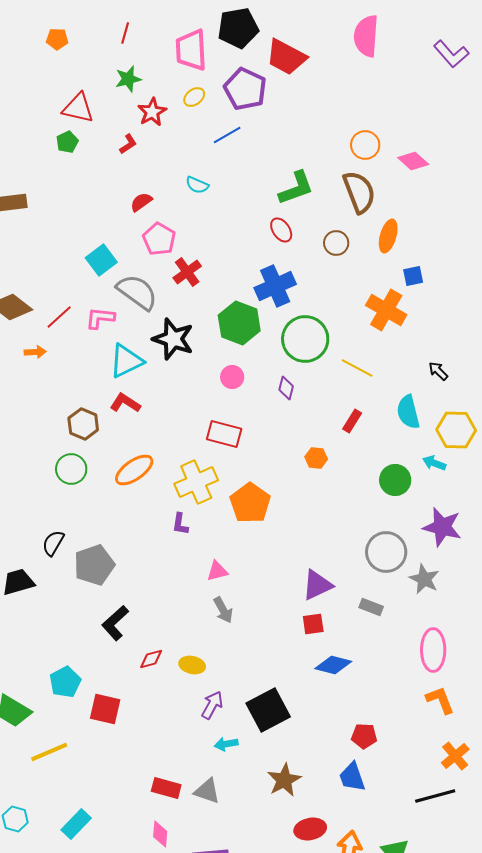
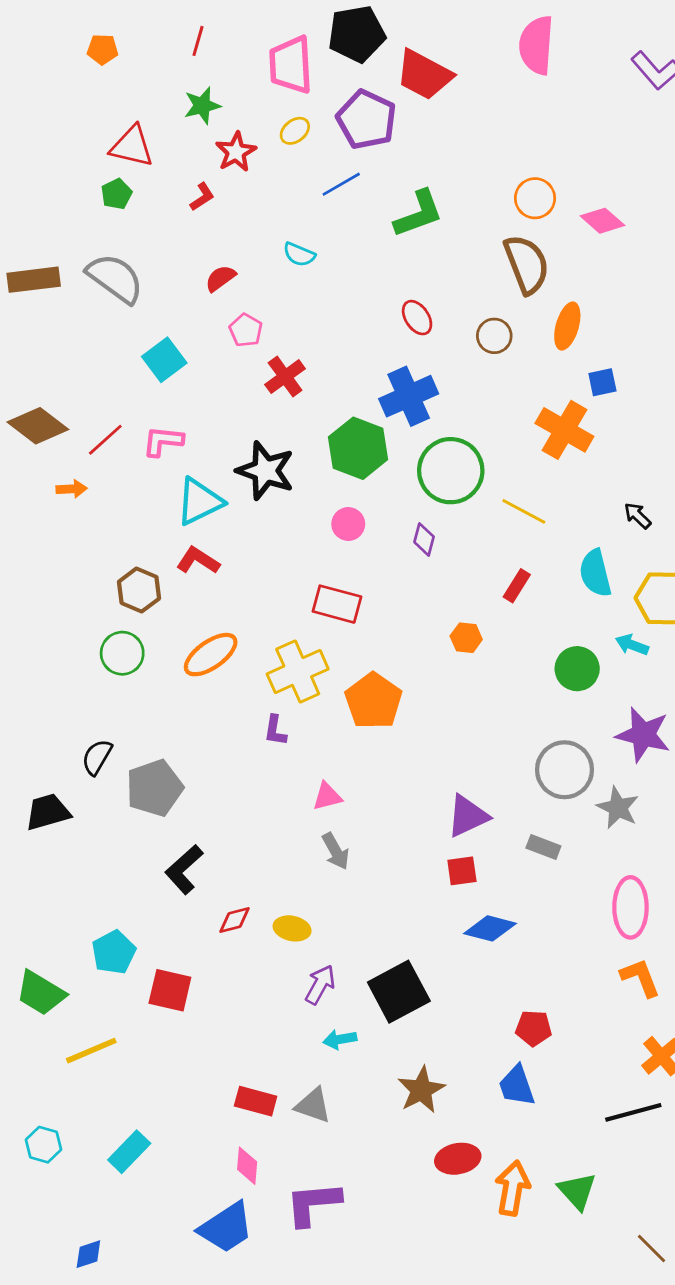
green L-shape: (296, 188) -> (418, 214), moved
pink pentagon: (159, 239) -> (246, 330), size x0.7
gray semicircle: (137, 292) -> (115, 278), moved

